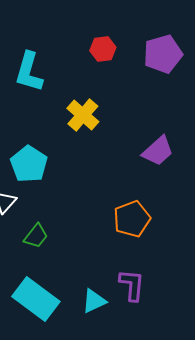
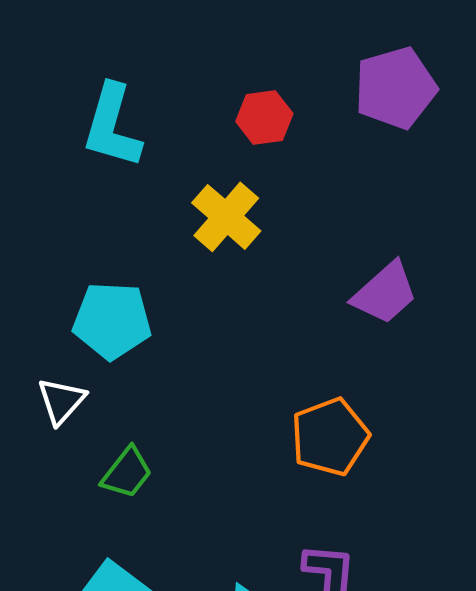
red hexagon: (103, 49) -> (264, 118), moved
cyan pentagon: (29, 164) -> (112, 321), turned -30

